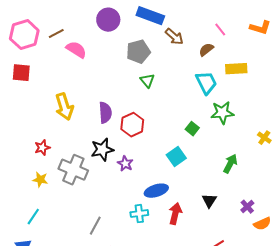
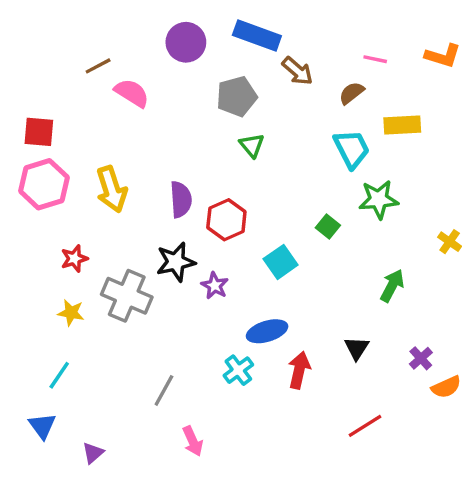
pink line: (220, 30) -> (375, 59), turned -40
pink hexagon: (24, 35) -> (44, 184), moved
cyan square: (176, 157) -> (281, 262), moved
cyan cross: (139, 214) -> (238, 370), turned -30

